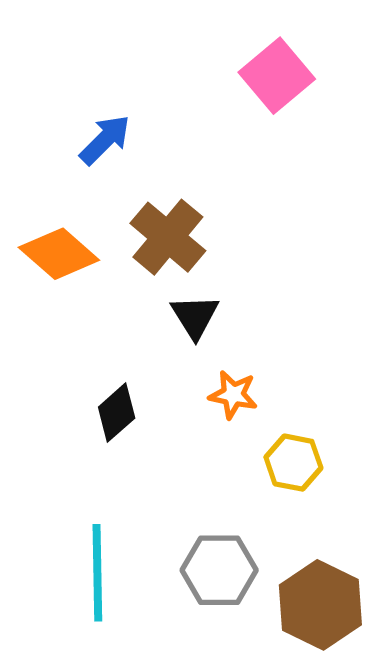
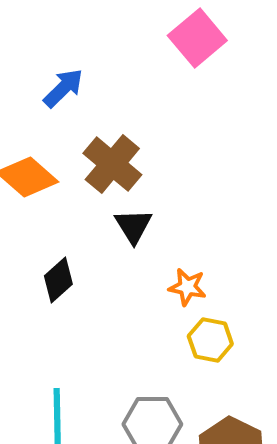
orange star: (233, 395) -> (187, 287), moved
black diamond: (117, 413) -> (58, 280), moved

